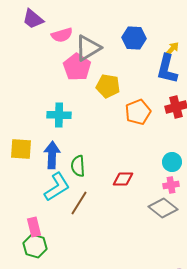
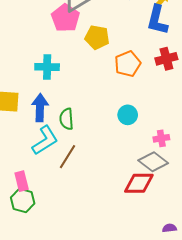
cyan circle: (172, 162) -> (128, 115), moved
red diamond: (123, 179) -> (139, 183), moved, size x1.4

